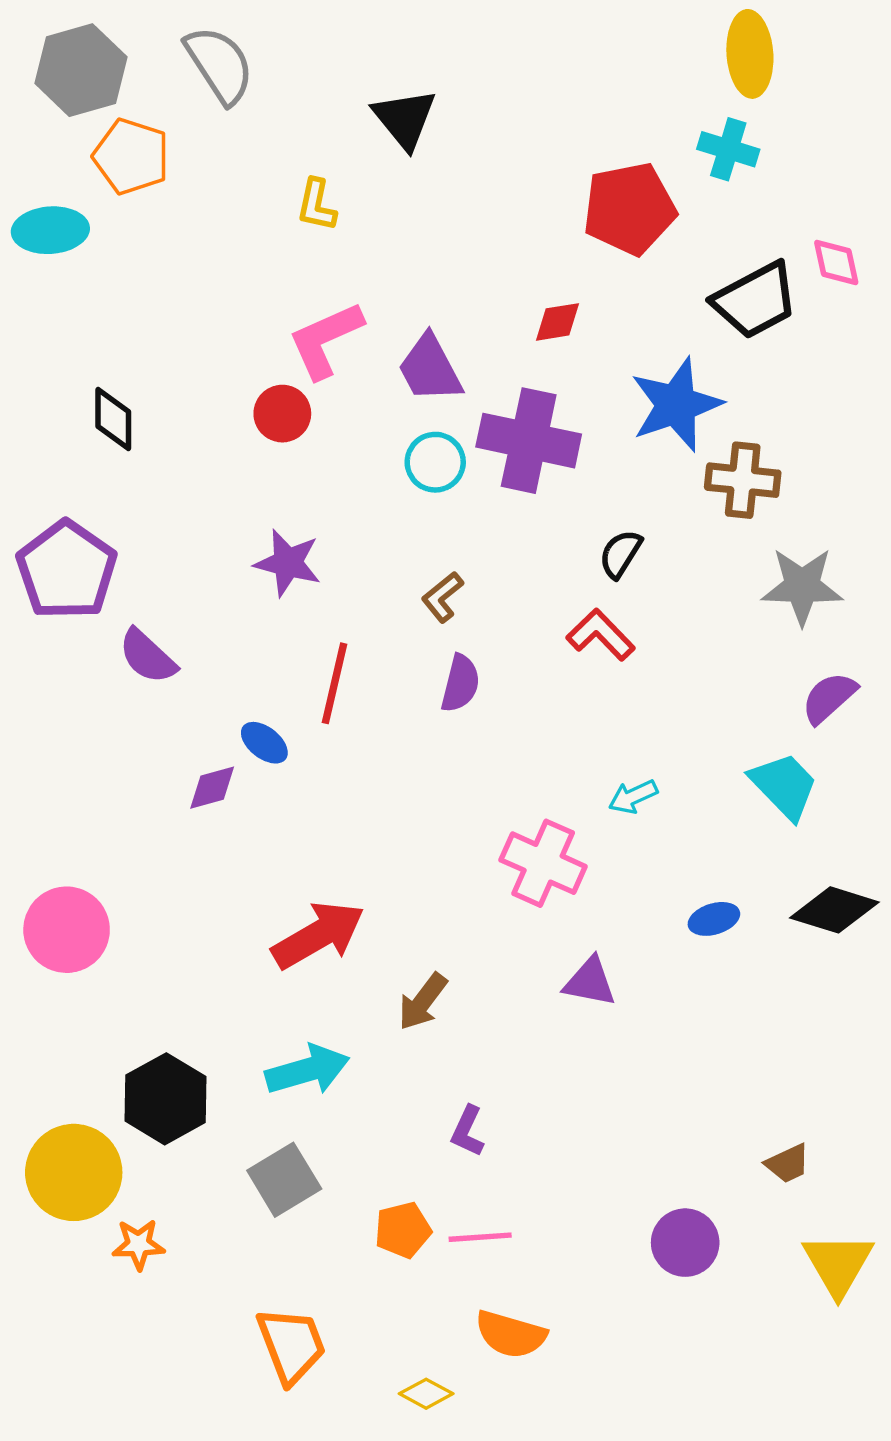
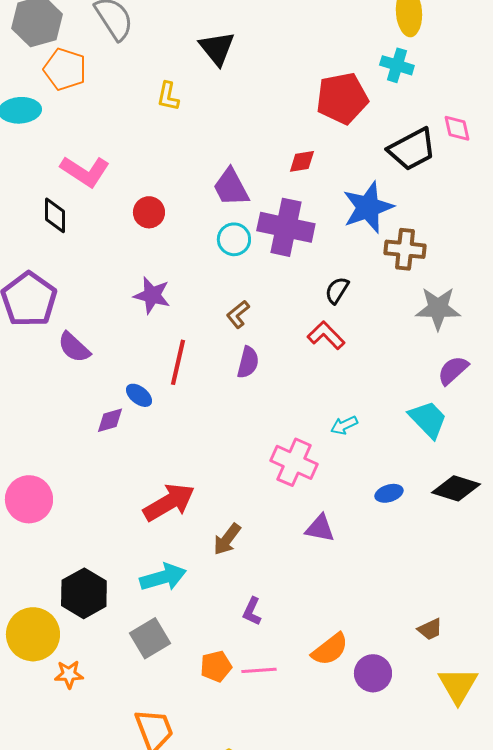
pink L-shape: (325, 340) -> (85, 171), moved, turned -123
orange semicircle: (511, 1334) -> (330, 649), moved, turned -54

